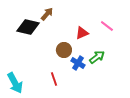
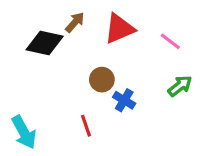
red triangle: (82, 33) -> (119, 29), moved, size x1.5
green arrow: (97, 57) -> (180, 86), moved

